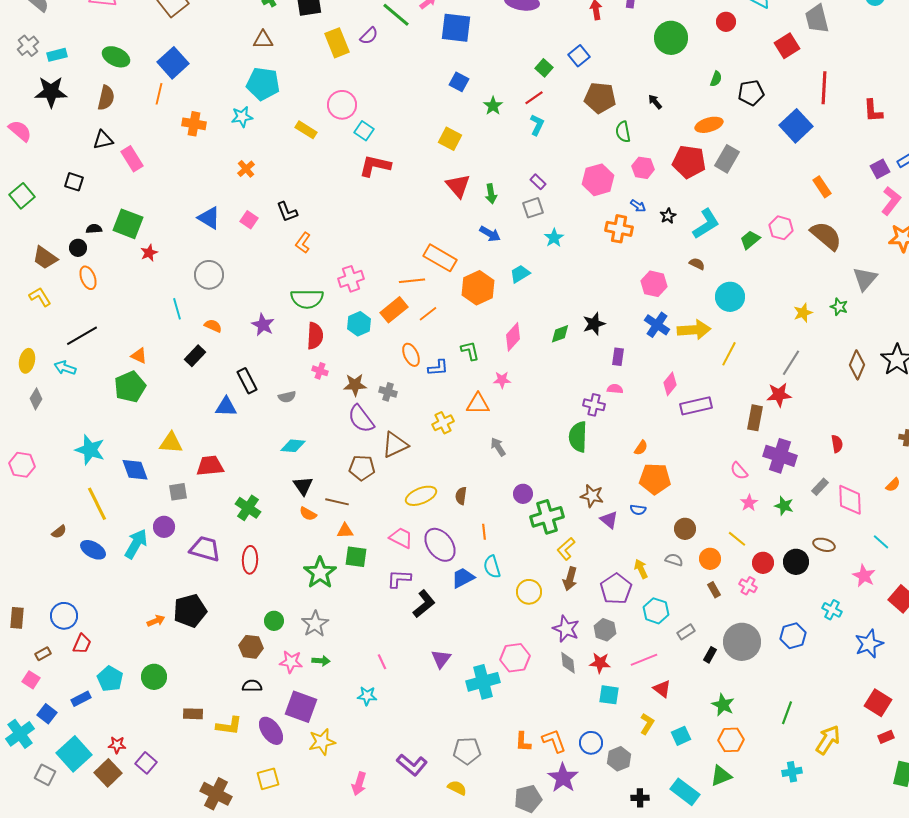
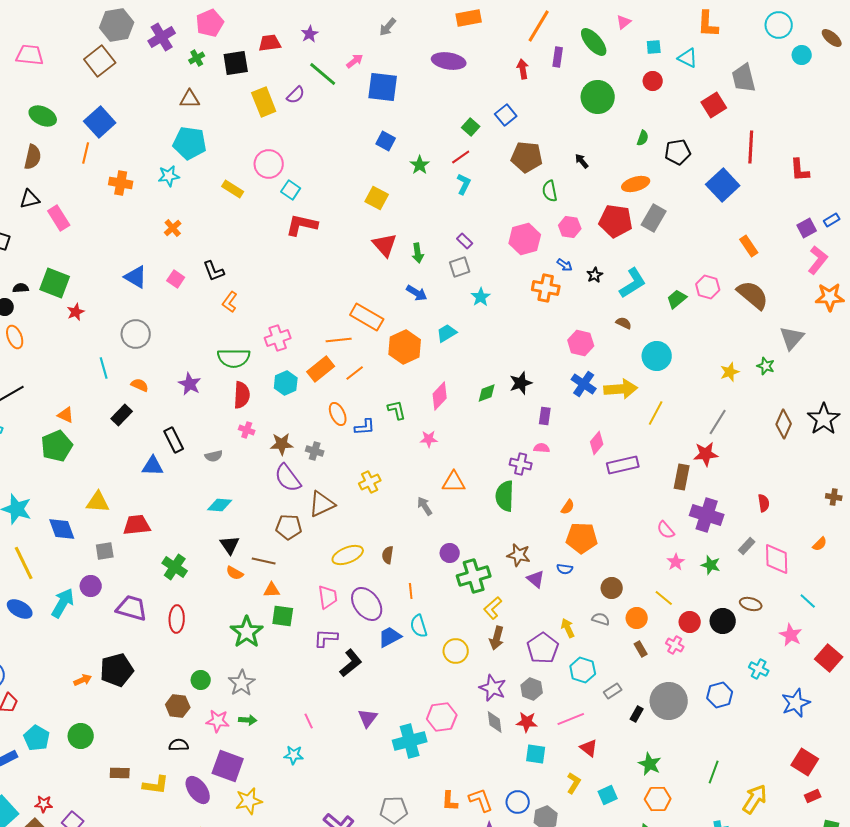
orange triangle: (478, 404) -> (454, 482), moved
pink trapezoid: (401, 538) -> (328, 597), turned 55

